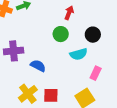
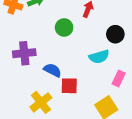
green circle: (61, 34) -> (64, 27), moved
red square: (51, 95) -> (69, 86), moved

